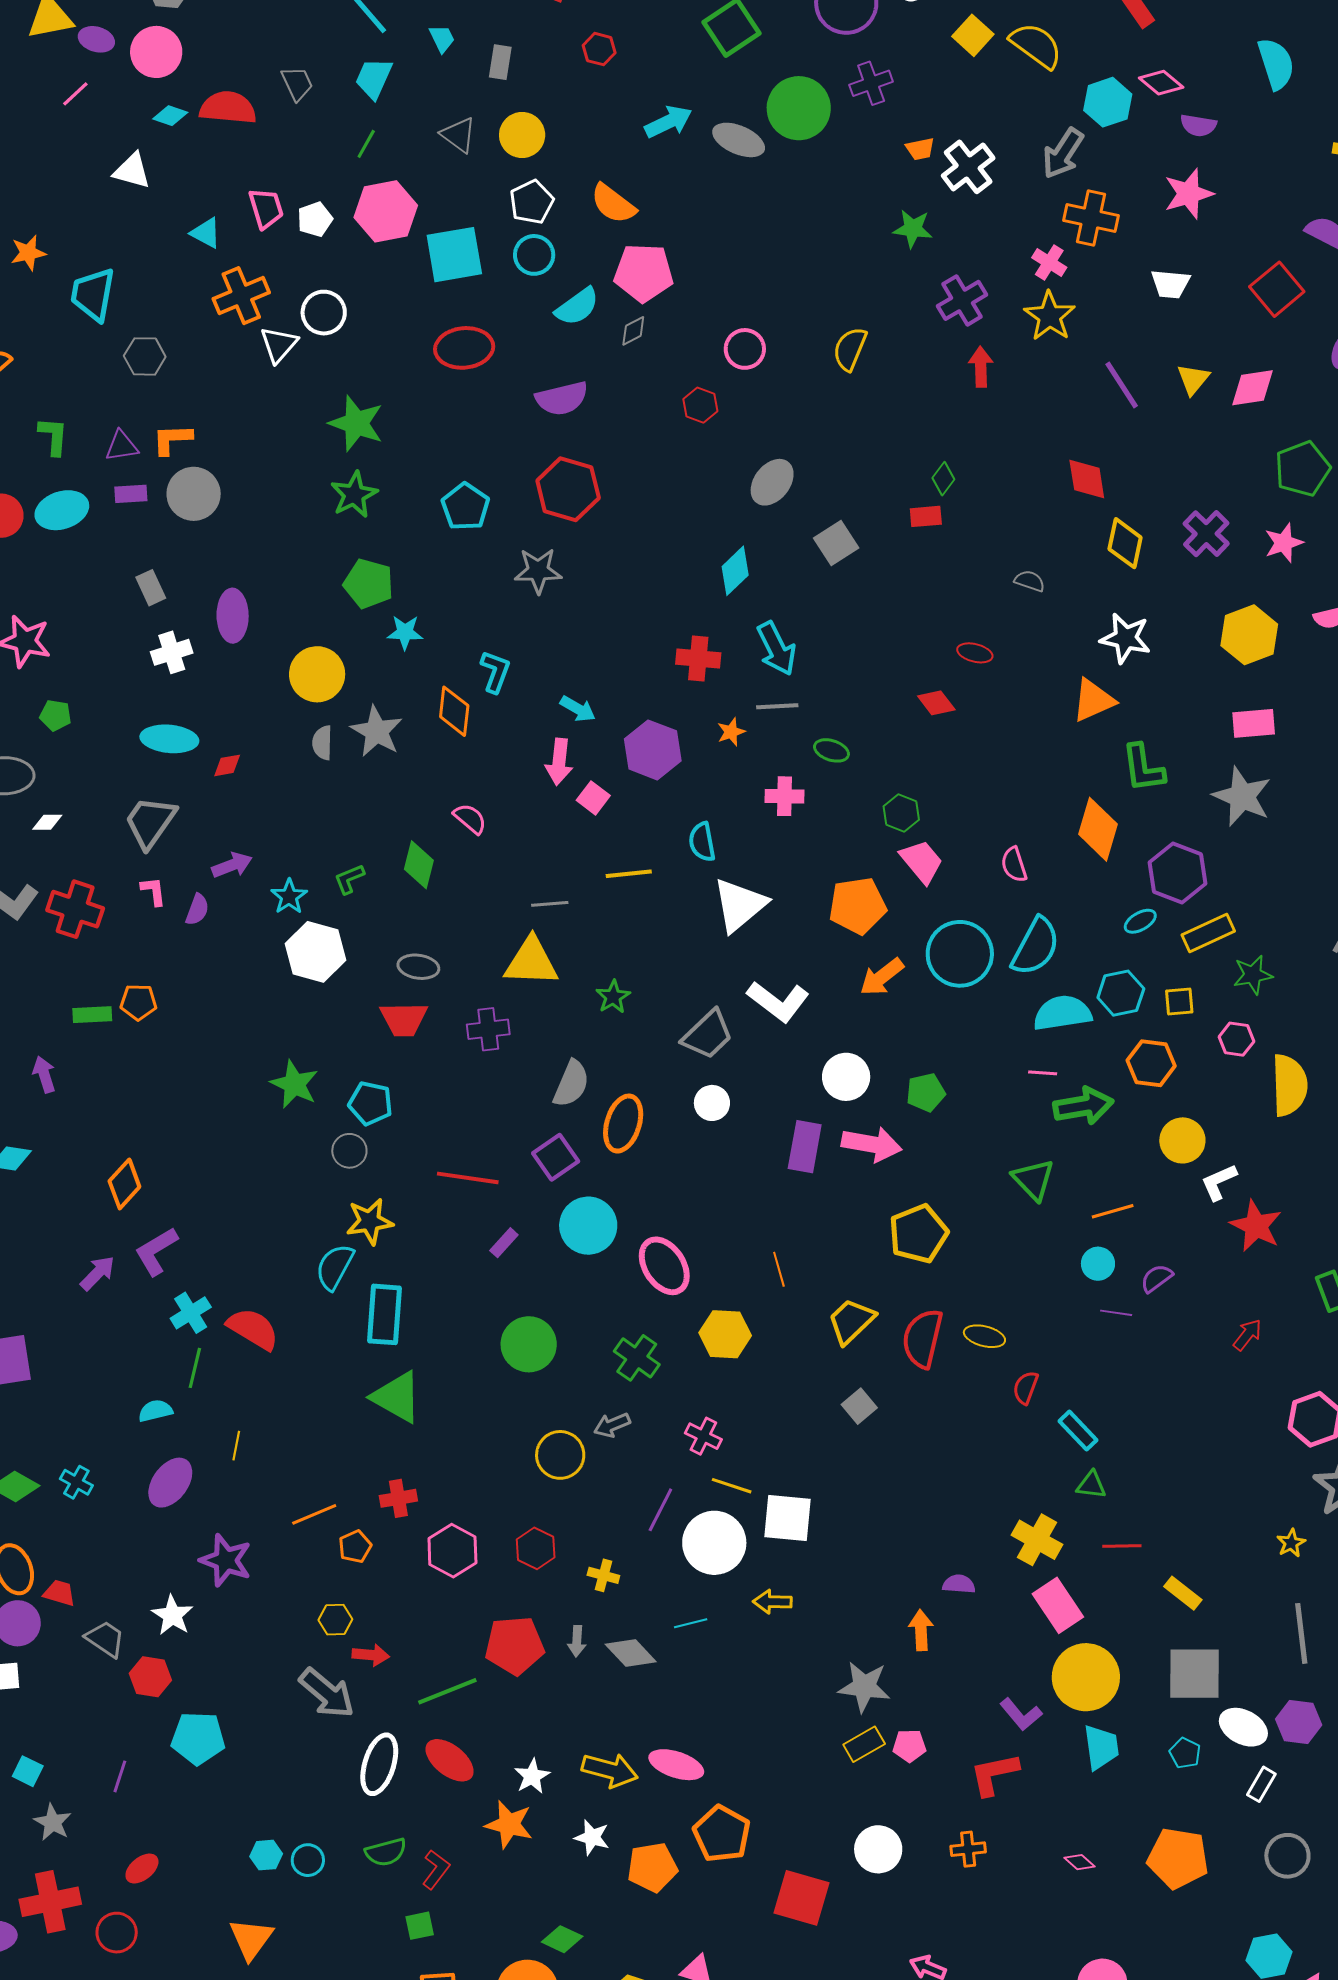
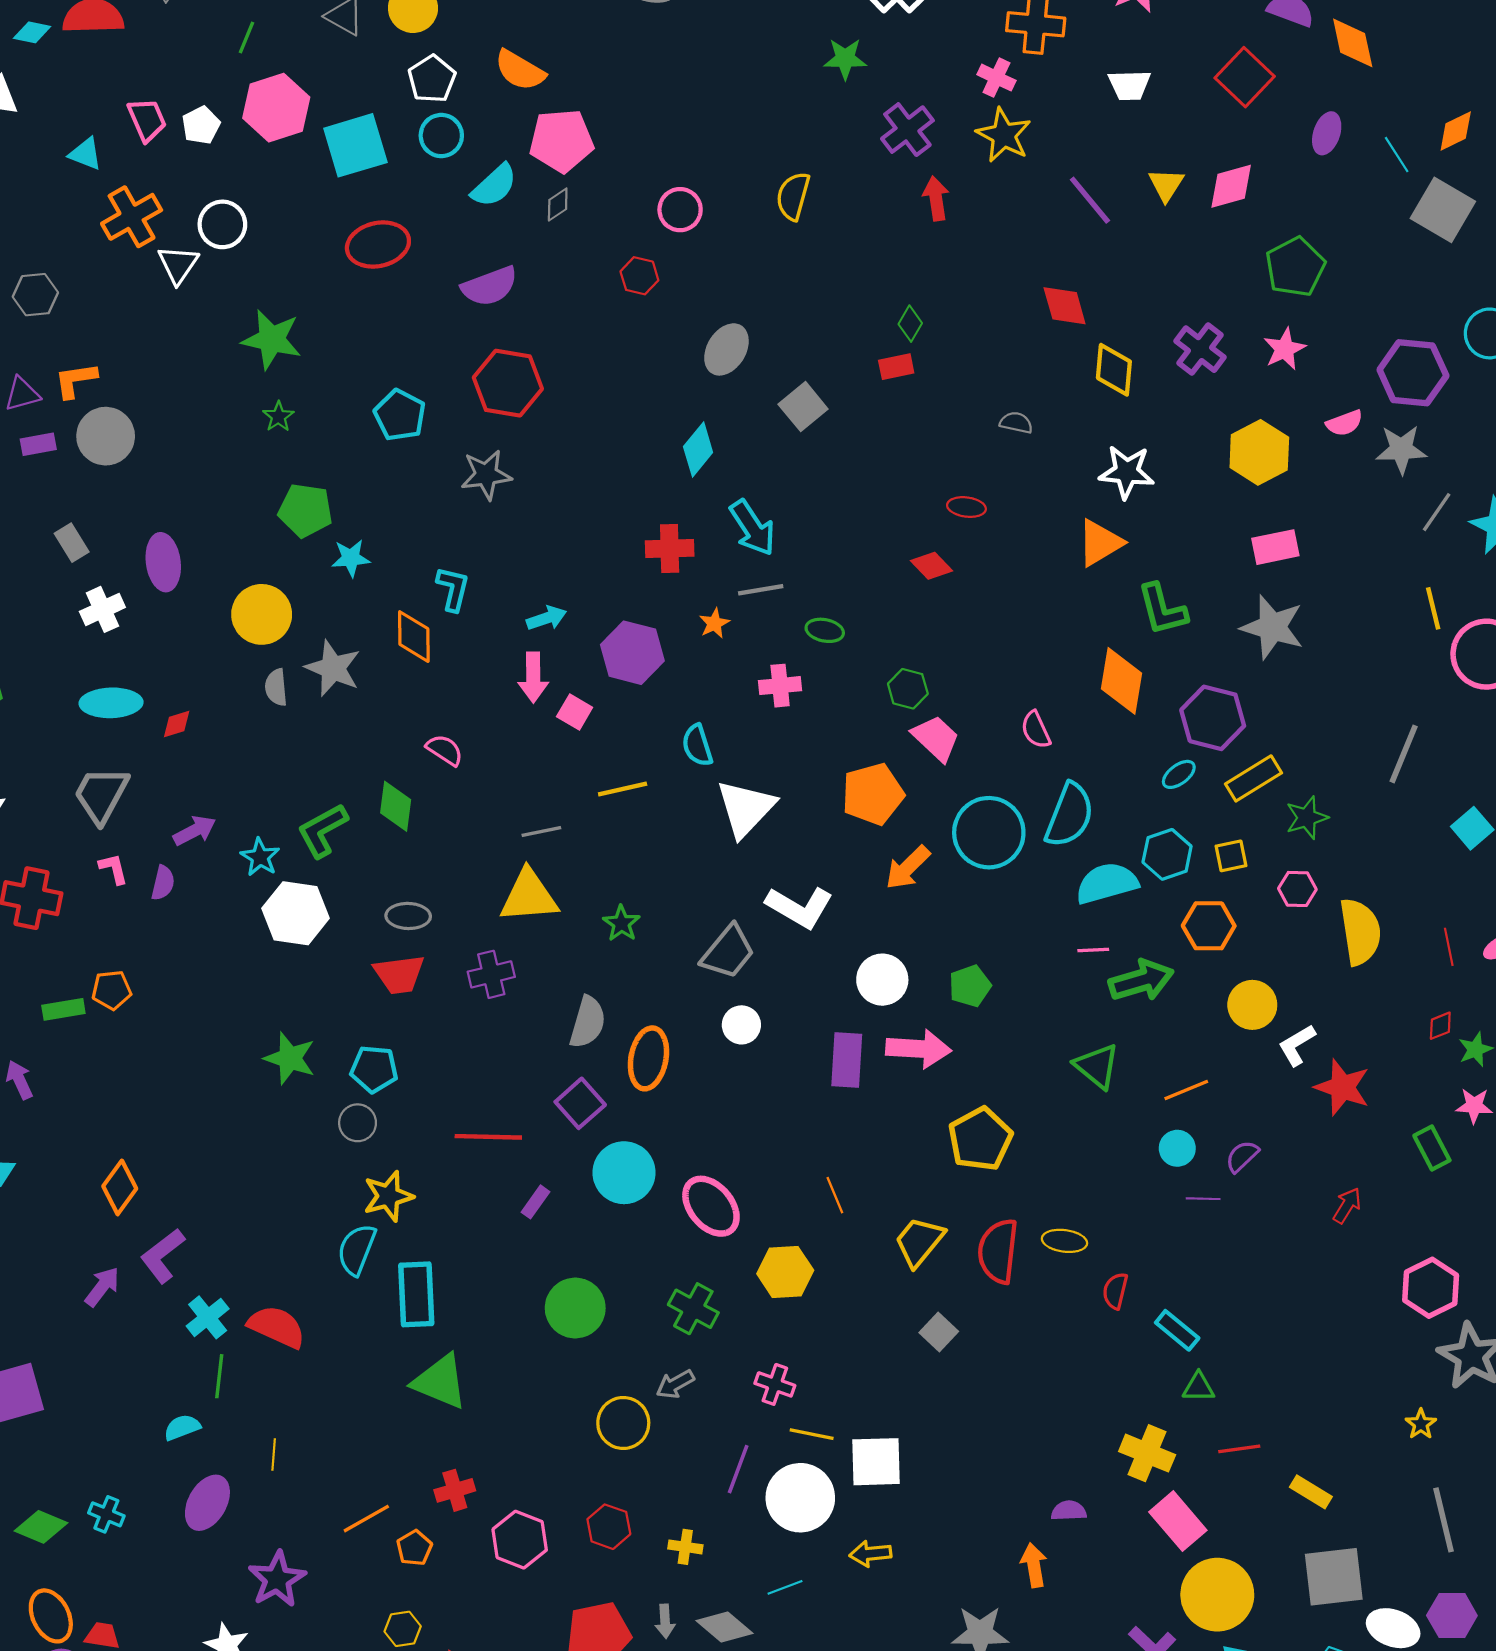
green star: (354, 495) -> (278, 417), size x0.6
cyan arrow: (578, 709) -> (547, 618), turned -42
green L-shape: (349, 879) -> (322, 830), size x1.6
purple star: (226, 1560) -> (277, 1579), turned 30

